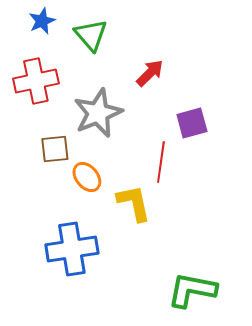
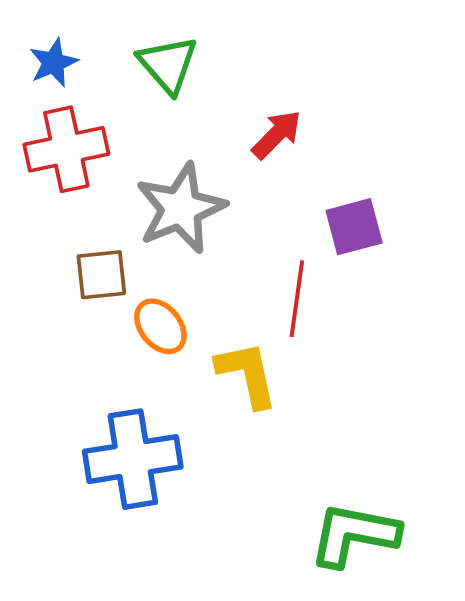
blue star: (42, 21) -> (53, 63), moved

